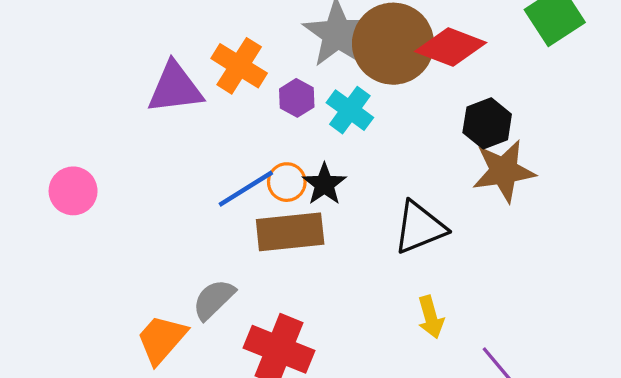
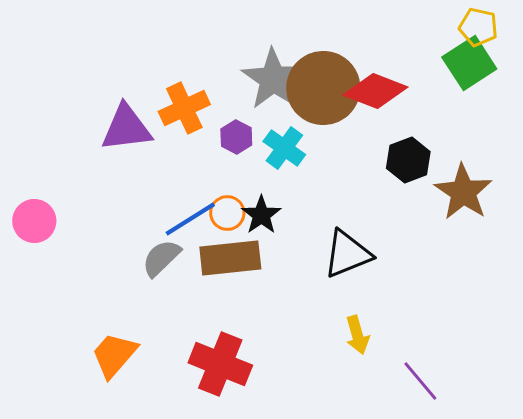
orange cross: (239, 66) -> (184, 108), turned 33
brown star: (504, 171) -> (463, 192), moved, turned -30
gray semicircle: (214, 299) -> (161, 258), moved

